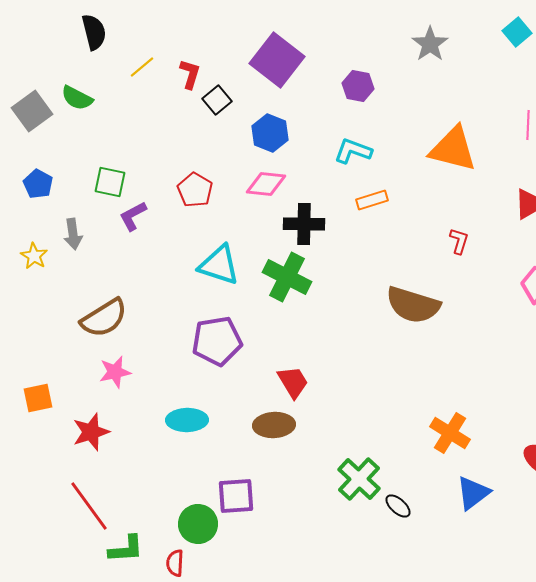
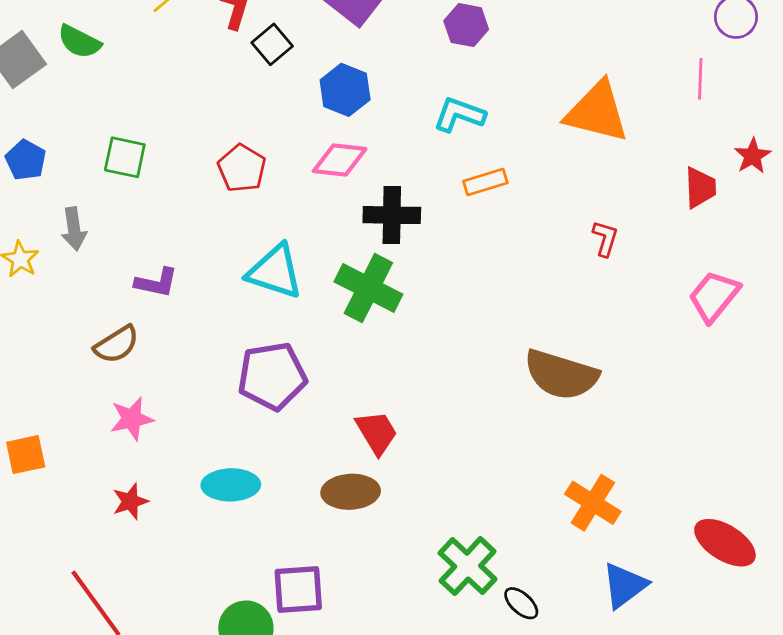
purple L-shape: (133, 216) -> (156, 283), moved, turned -140
brown semicircle: (413, 305) -> (561, 375), moved
brown semicircle: (104, 318) -> (117, 344), size x0.7
red star: (91, 432) -> (130, 501), moved, size x0.7

